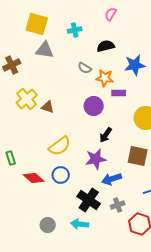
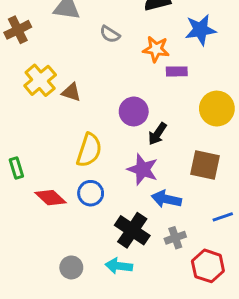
gray semicircle: (85, 68) -> (110, 34), moved
purple circle: (94, 106) -> (134, 111), moved
yellow semicircle: (60, 146) -> (89, 150), turned -35
purple star: (96, 159) -> (143, 169), turned 30
blue arrow: (112, 179) -> (166, 199), turned 30

